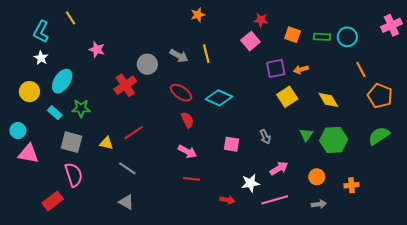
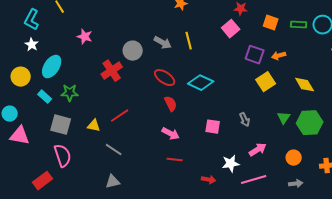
purple square: (276, 68) -> (255, 55), turned 30
gray triangle: (126, 202) -> (113, 182), turned -42

